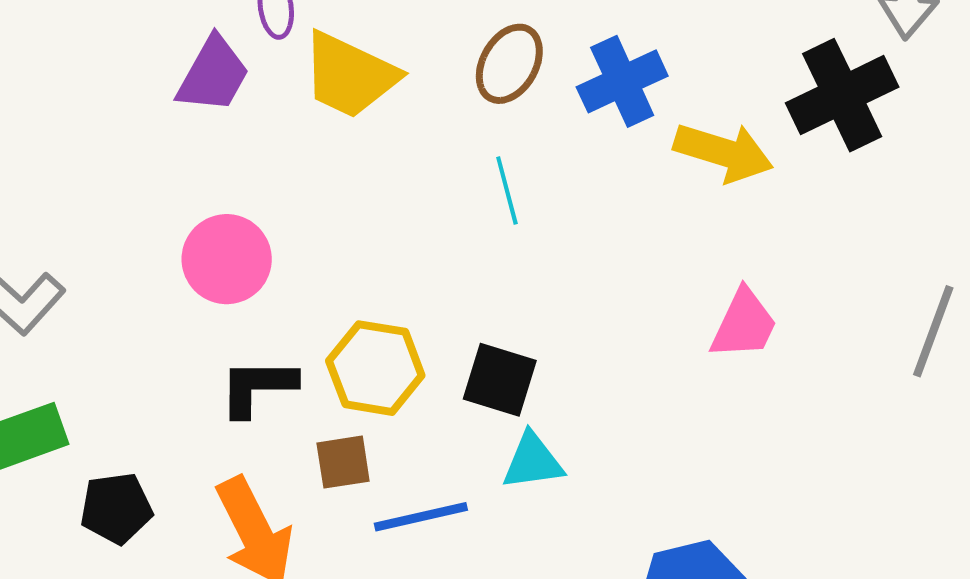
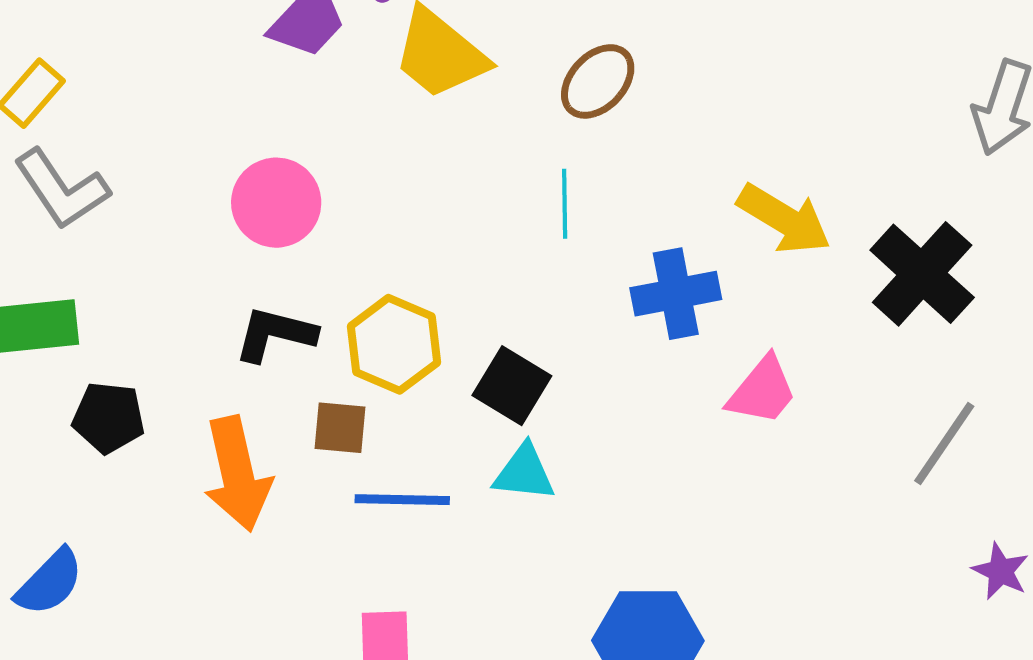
blue cross: (622, 81) -> (676, 294), moved
black cross: (842, 95) -> (922, 274), moved, turned -36

